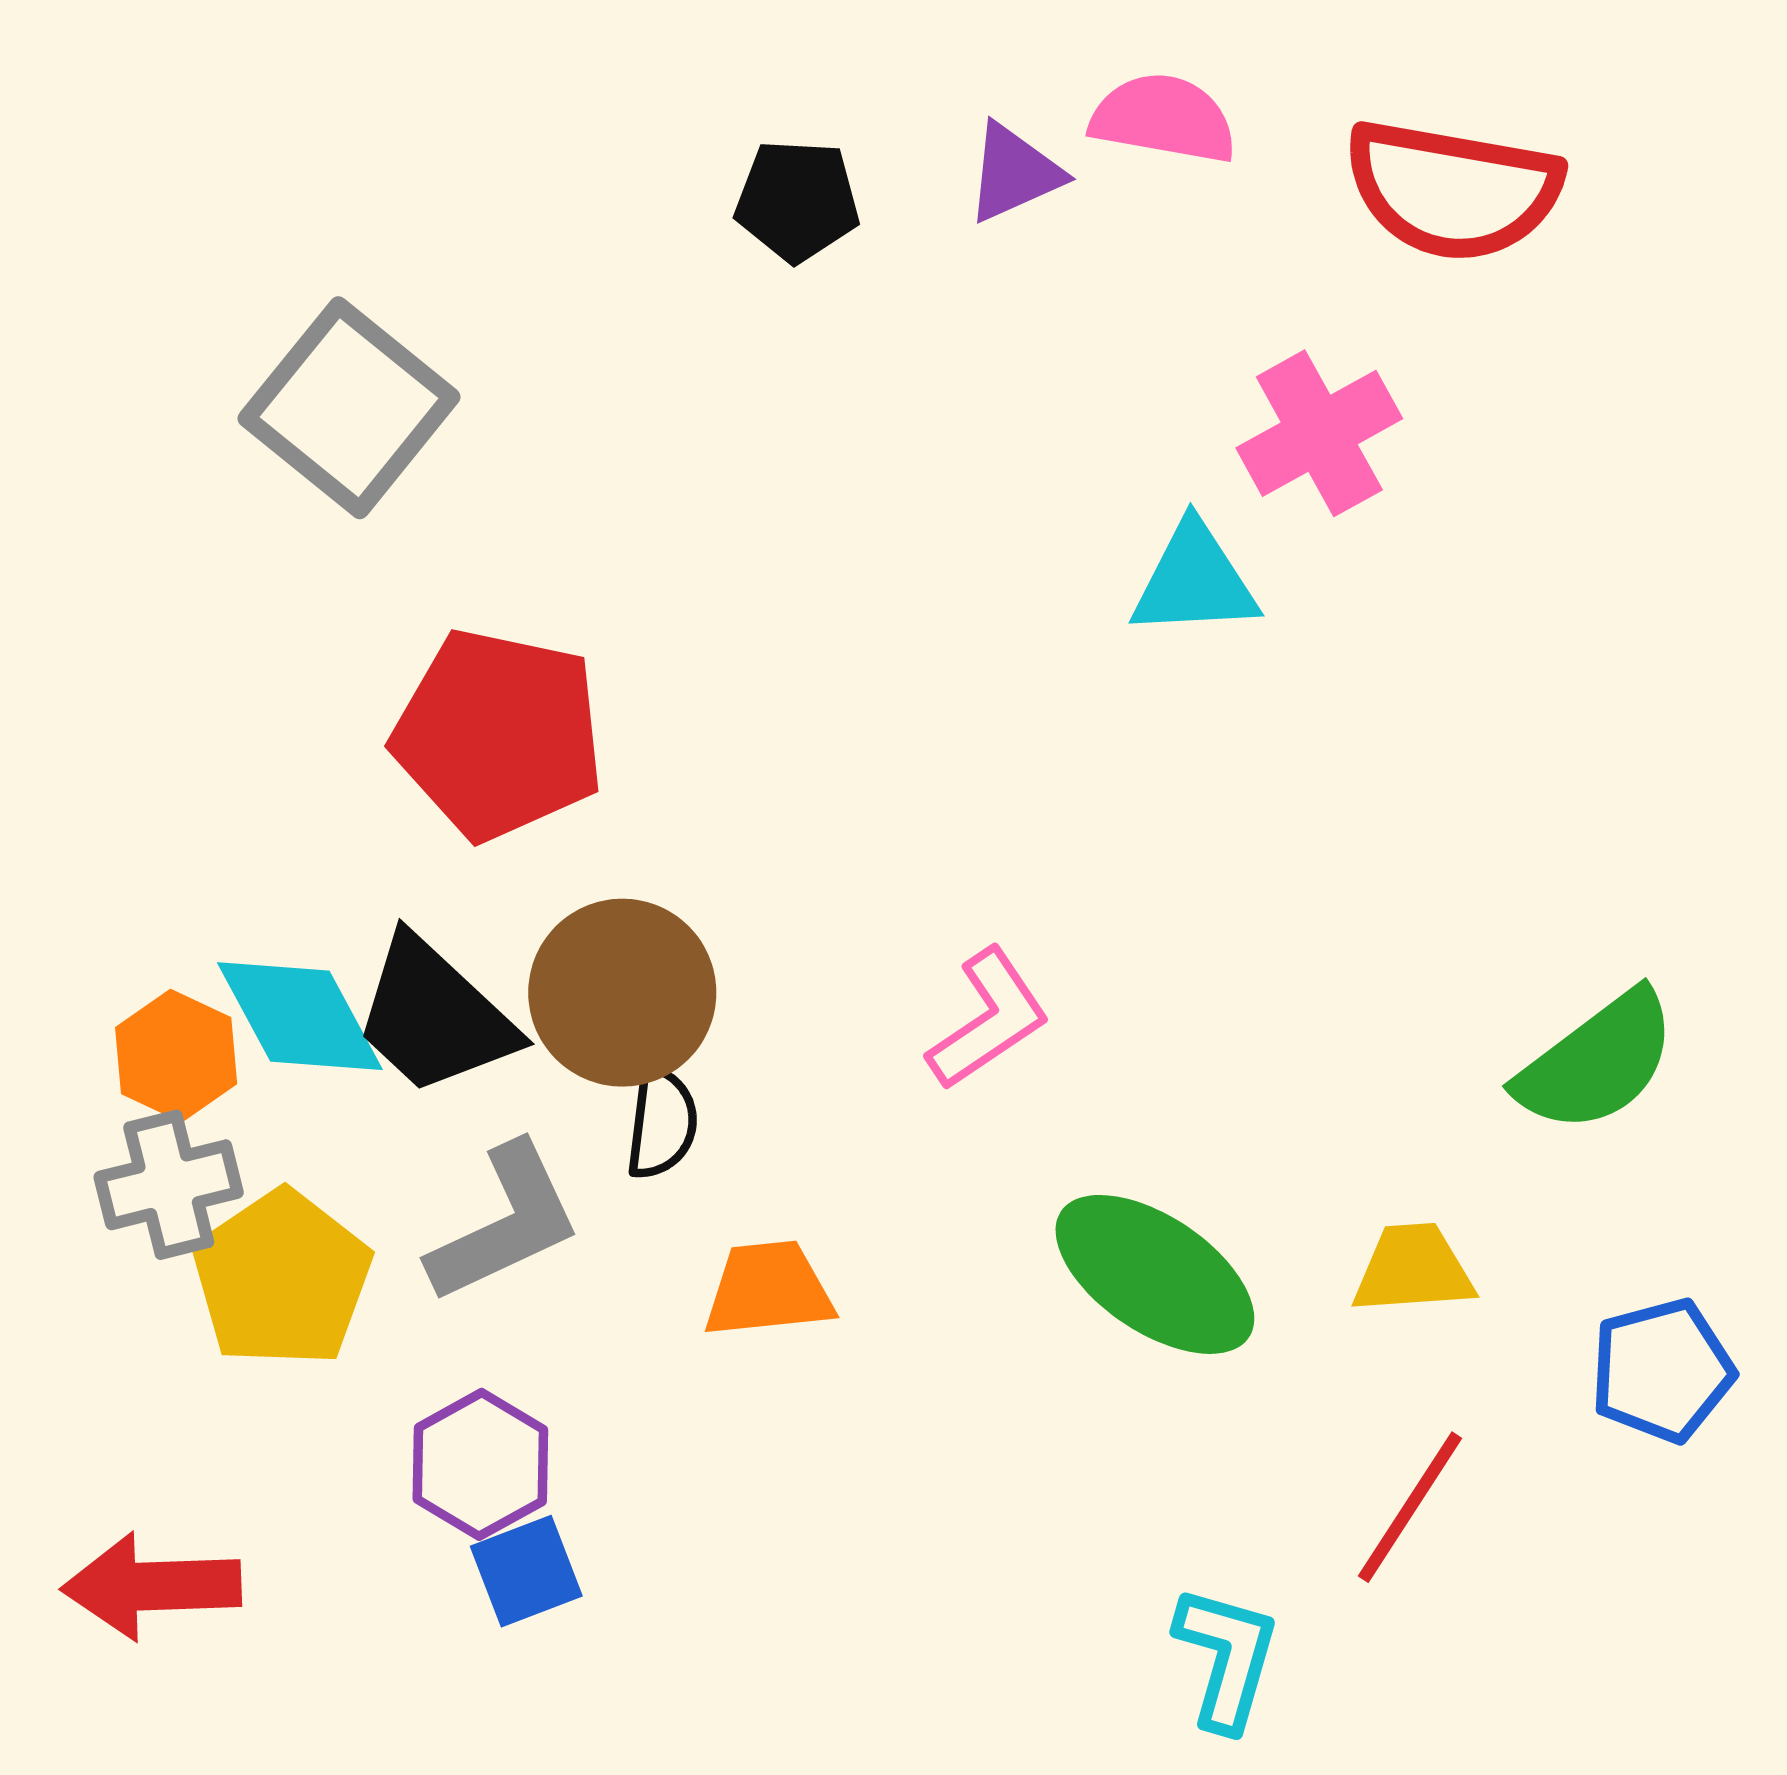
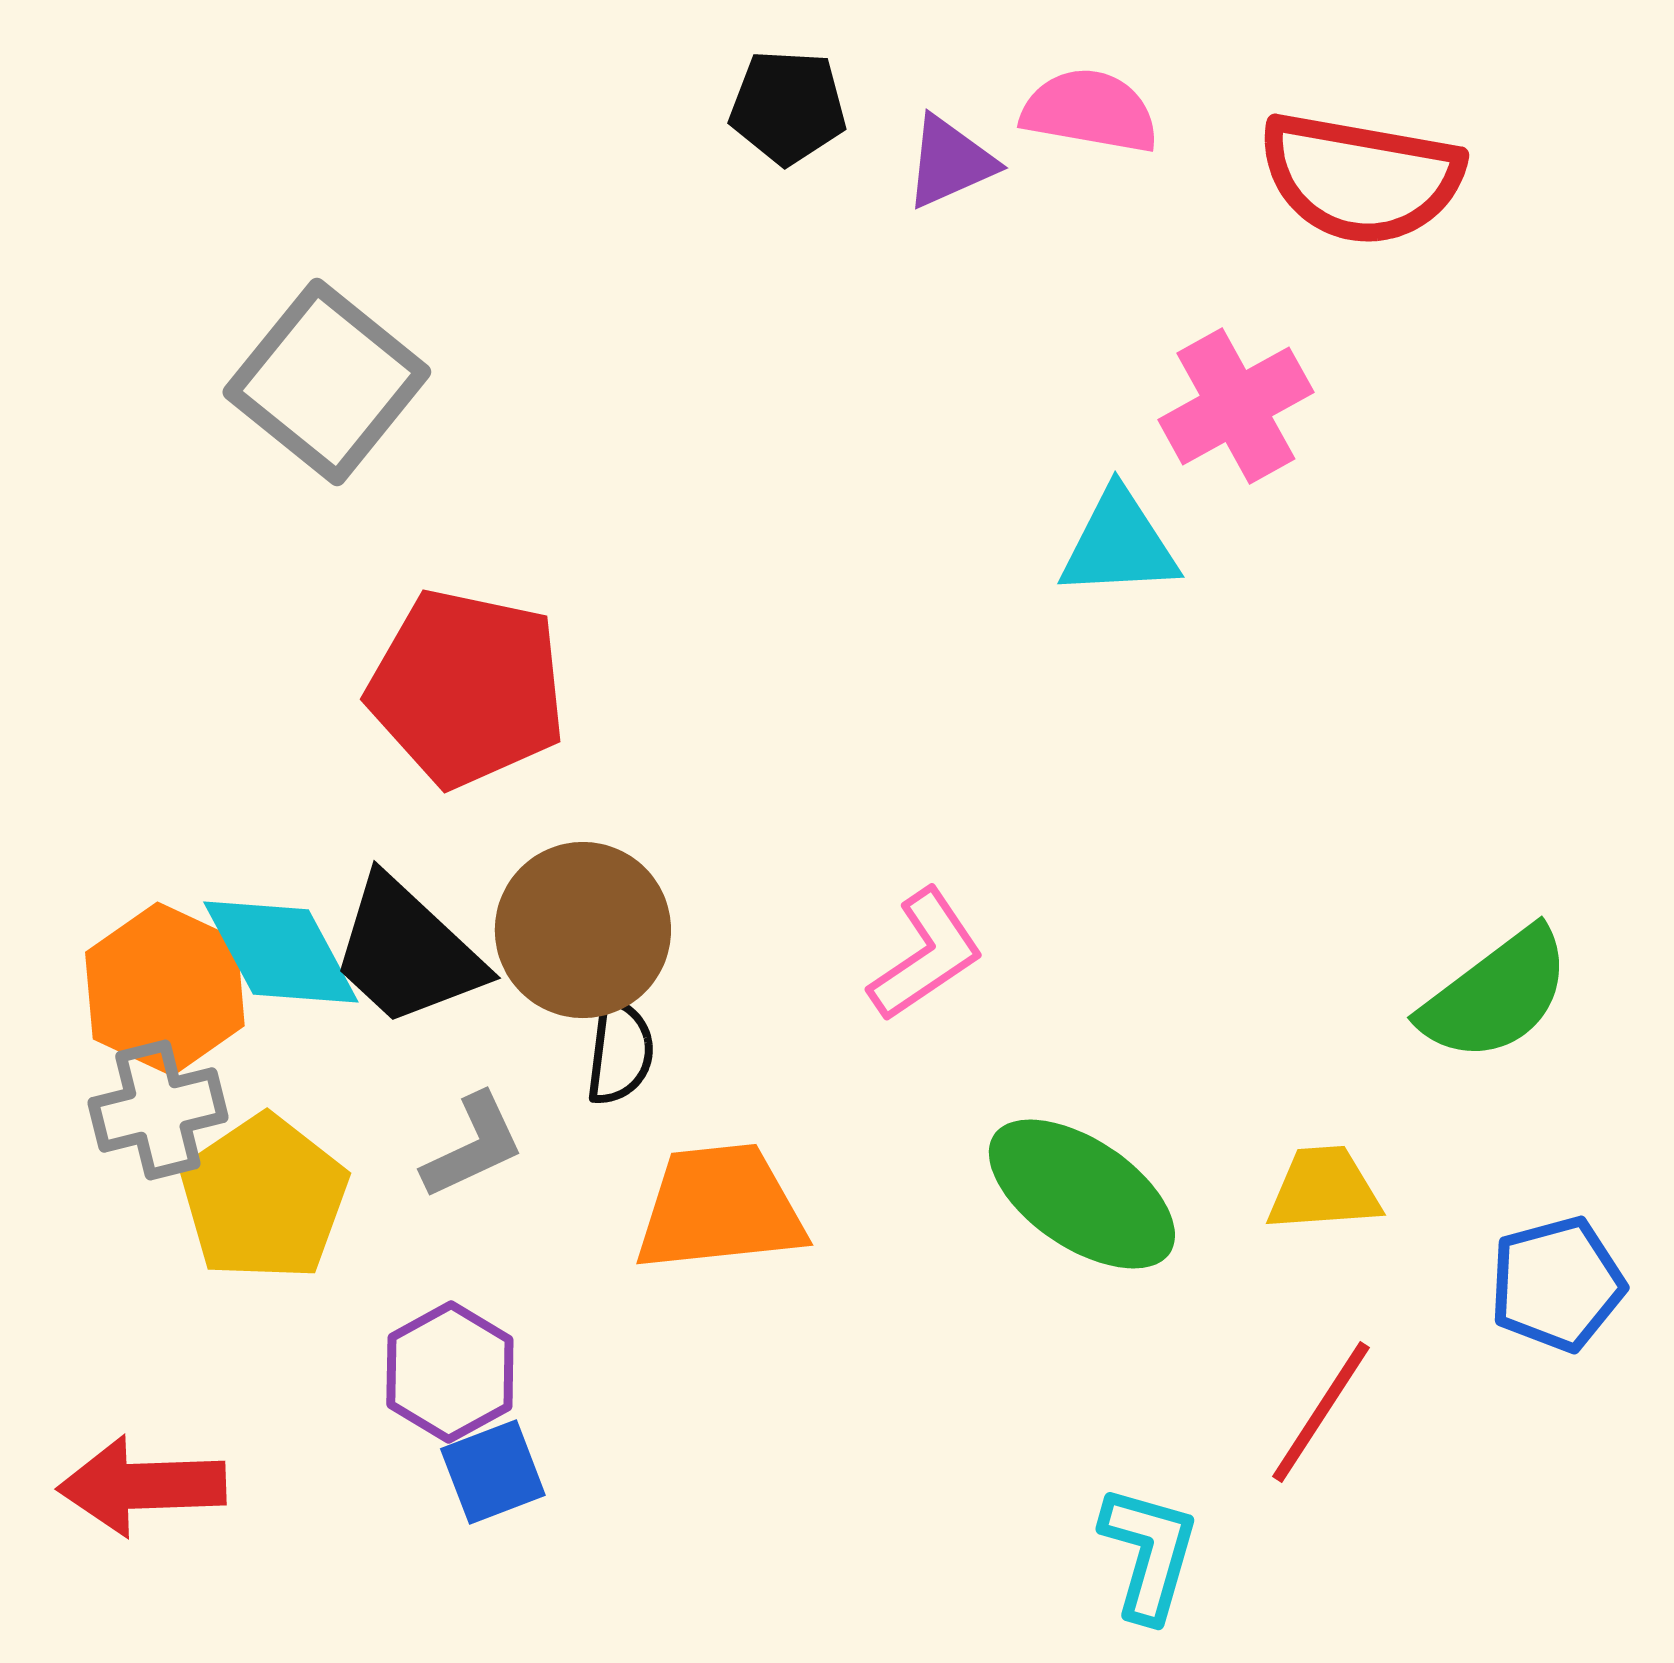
black pentagon: (797, 201) -> (788, 107), moved
orange hexagon: (176, 1056) -> (165, 989), size x1.4
gray L-shape: (505, 1223) -> (473, 1146), size x0.7
orange trapezoid: (769, 1289) -> (720, 1208), size x1.4

